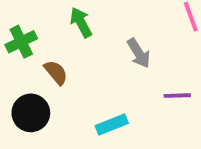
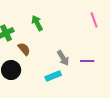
gray arrow: (139, 53) -> (63, 58), moved

